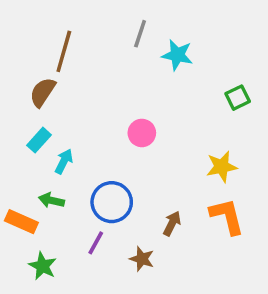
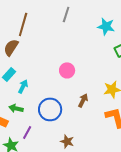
cyan star: (177, 55) -> (106, 26), moved
brown arrow: (172, 223) -> (83, 100), moved
purple line: (96, 243) -> (27, 132), moved

